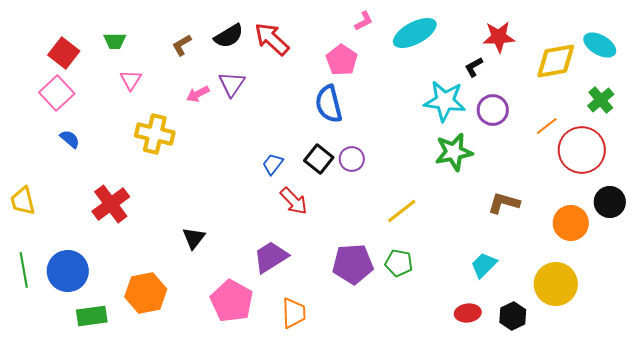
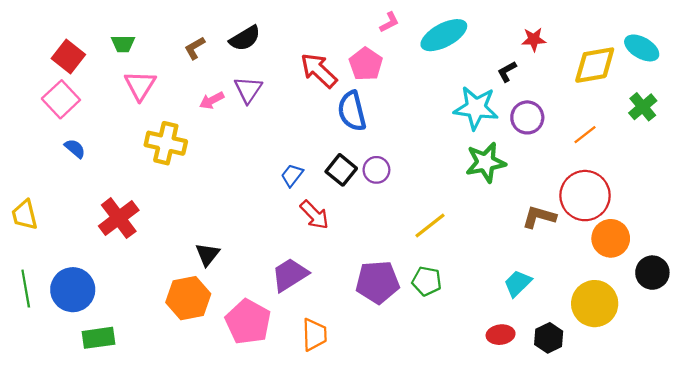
red star: (499, 37) -> (534, 39), size x0.7
red arrow: (272, 39) -> (319, 70), moved
pink triangle: (131, 80) -> (140, 85), size x1.4
red circle: (582, 150) -> (585, 196), moved
black circle: (610, 202) -> (652, 273), moved
orange hexagon: (146, 293) -> (188, 298), moved

